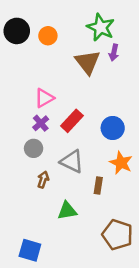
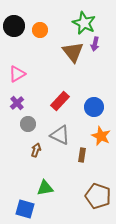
pink triangle: (44, 98) -> (17, 74), moved
purple cross: (41, 123) -> (17, 103), moved
green triangle: (67, 211) -> (45, 188), moved

